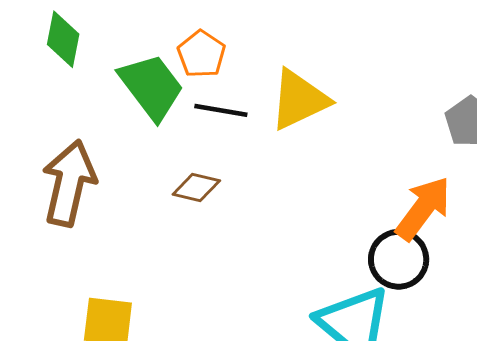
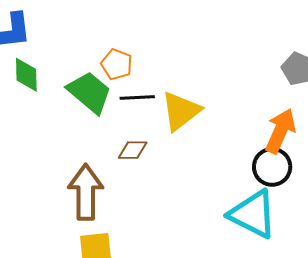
yellow triangle: (299, 100) -> (181, 111), moved
brown arrow: (69, 183) -> (86, 192), moved

